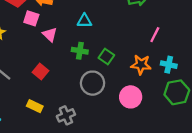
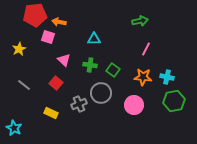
pink triangle: (50, 35) -> (64, 60), moved
pink line: (155, 35) -> (146, 49), moved
gray cross: (66, 115) -> (79, 104), moved

